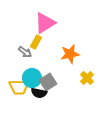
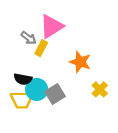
gray arrow: (25, 52) -> (29, 38), moved
orange star: (70, 54) -> (80, 62), turned 30
black semicircle: (39, 93) -> (23, 79), moved

